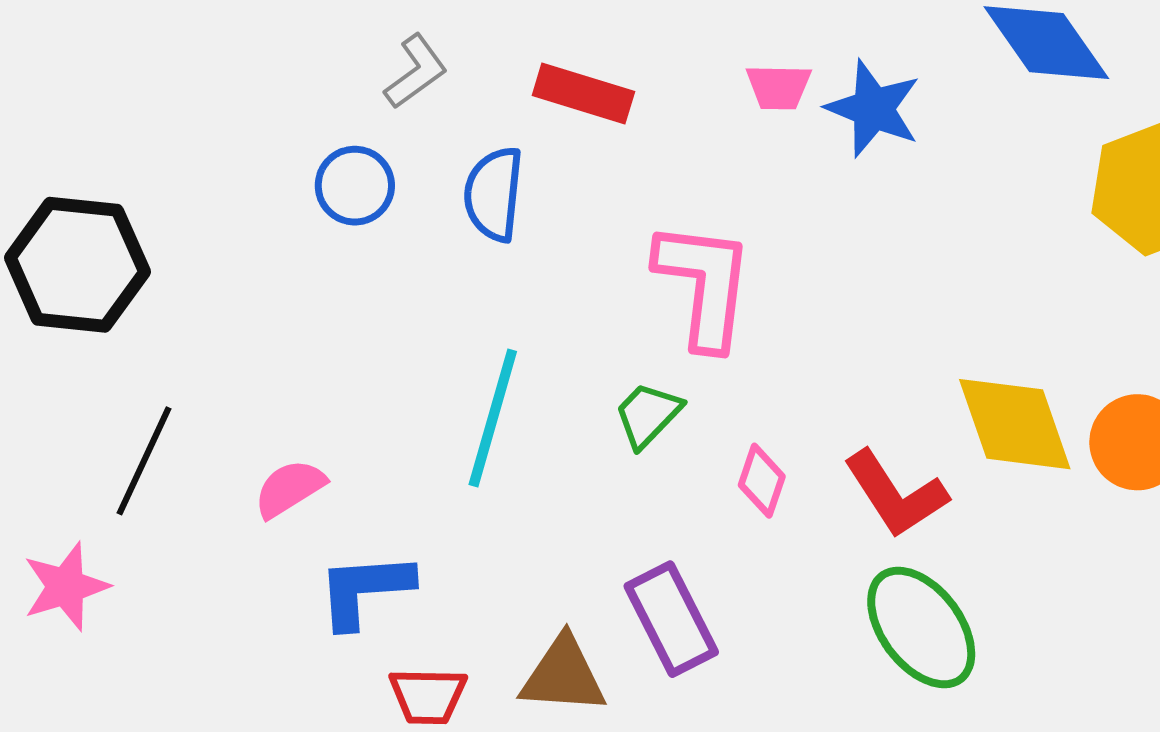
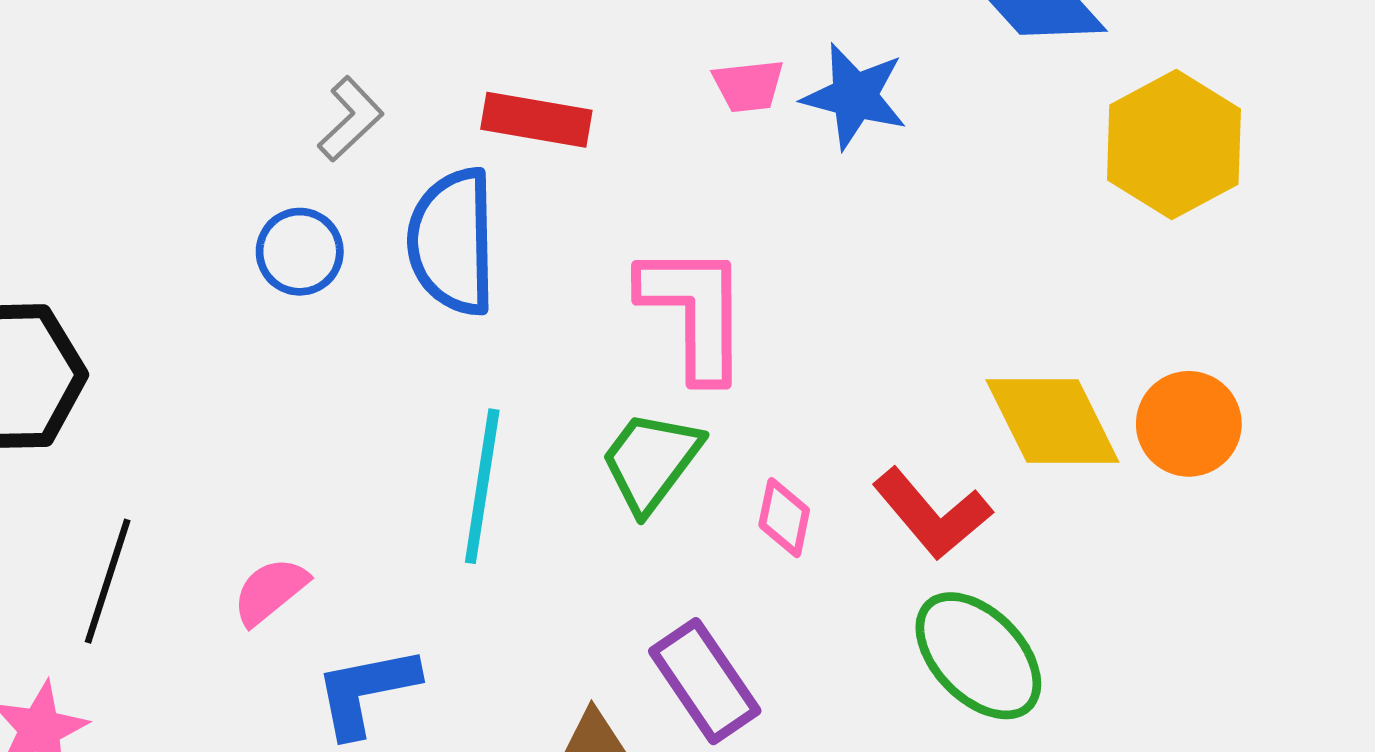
blue semicircle: (494, 194) -> (452, 242), size x1.4
green trapezoid: (648, 415) -> (651, 461), size x1.4

